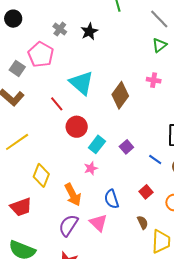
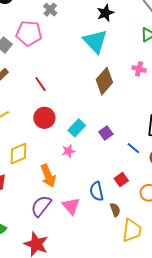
black star: (89, 32) -> (105, 13), moved
pink pentagon: (41, 55) -> (29, 33), turned -30
cyan triangle: (81, 83) -> (95, 41), moved
red circle: (77, 127) -> (44, 118), moved
yellow diamond: (41, 175) -> (18, 154), turned 40
blue semicircle: (112, 199) -> (97, 191), moved

